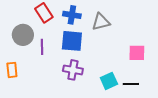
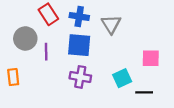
gray triangle: (101, 22) -> (111, 24), turned -48
cyan square: (109, 81) -> (122, 78), moved

